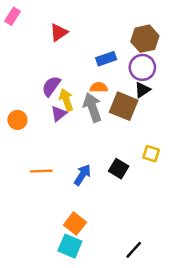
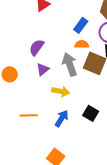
blue rectangle: (106, 59) -> (81, 25), turned -35
orange semicircle: (99, 87) -> (82, 44), moved
yellow arrow: (66, 100) -> (61, 91), moved, turned 120

